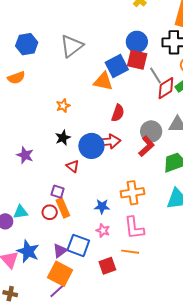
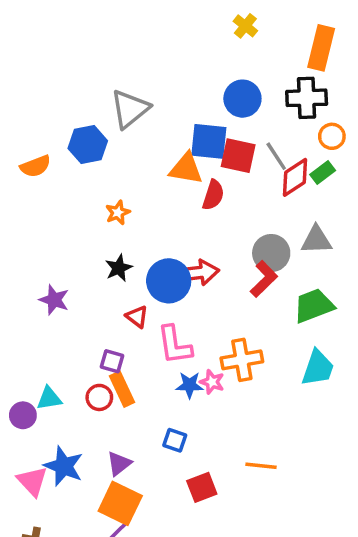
blue hexagon: (27, 44) -> (88, 145), moved
red square: (137, 60) -> (238, 156), moved
blue square: (117, 66) -> (209, 141), turned 35
red semicircle: (118, 113) -> (213, 195), moved
pink L-shape: (134, 228) -> (175, 345), moved
pink star: (103, 230) -> (212, 382), moved
blue square: (78, 245) -> (175, 440), moved, size x0.6
orange line: (130, 252) -> (261, 466), moved

